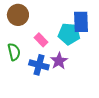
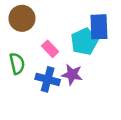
cyan pentagon: (69, 34) -> (84, 42), turned -30
purple star: (59, 61) -> (72, 75), turned -30

